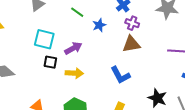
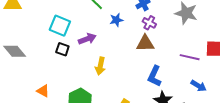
yellow arrow: (74, 73) -> (100, 66), moved, turned 90
blue L-shape: (120, 75) -> (154, 76), moved, turned 45

